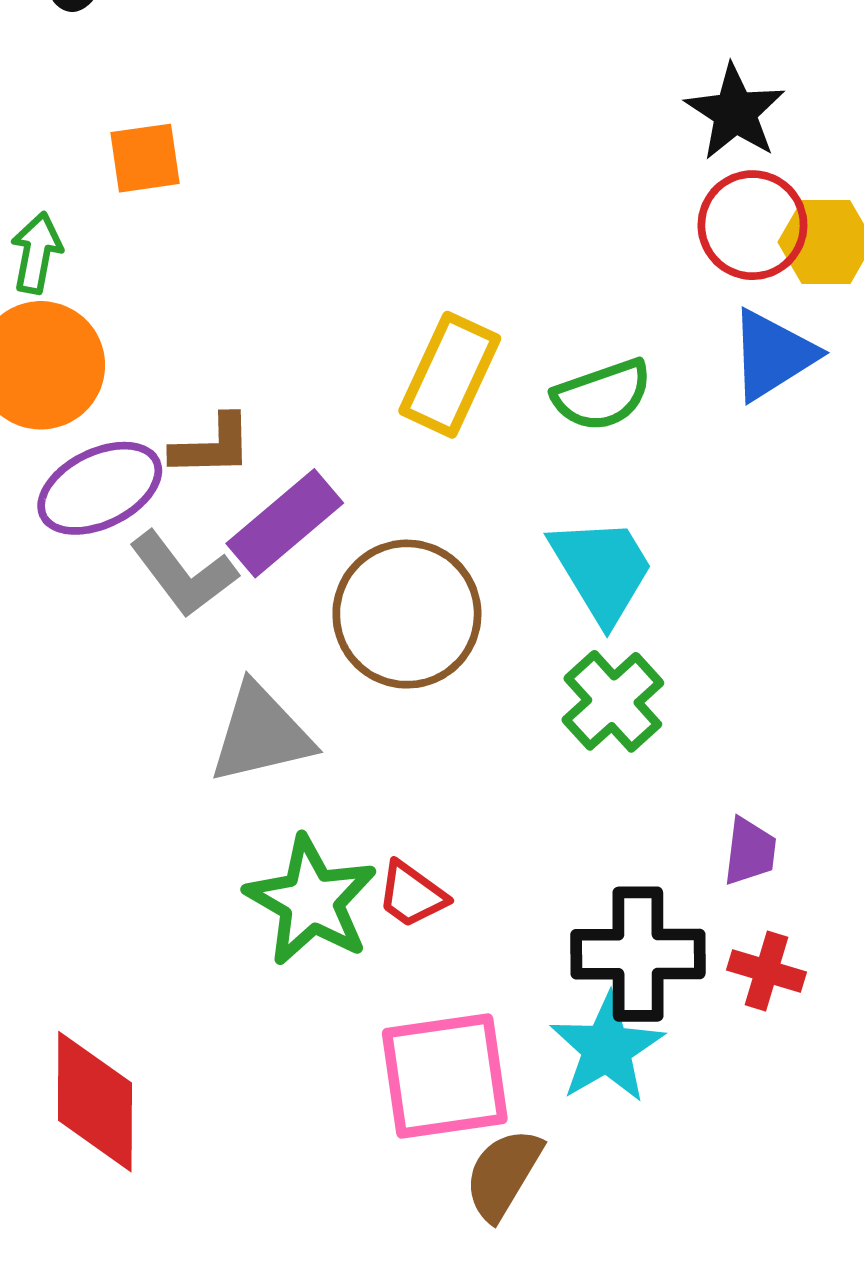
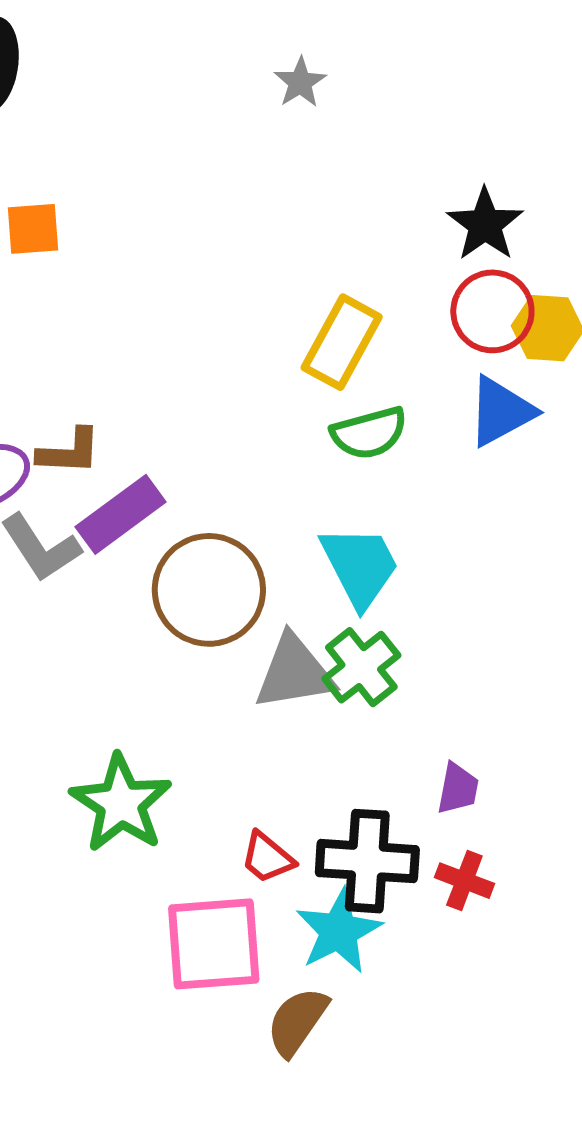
yellow rectangle: (450, 375) -> (342, 342), moved
gray triangle: (261, 734) -> (294, 672), moved
red trapezoid: (412, 895) -> (267, 858), moved
brown semicircle: (503, 1174) -> (297, 1021), moved

